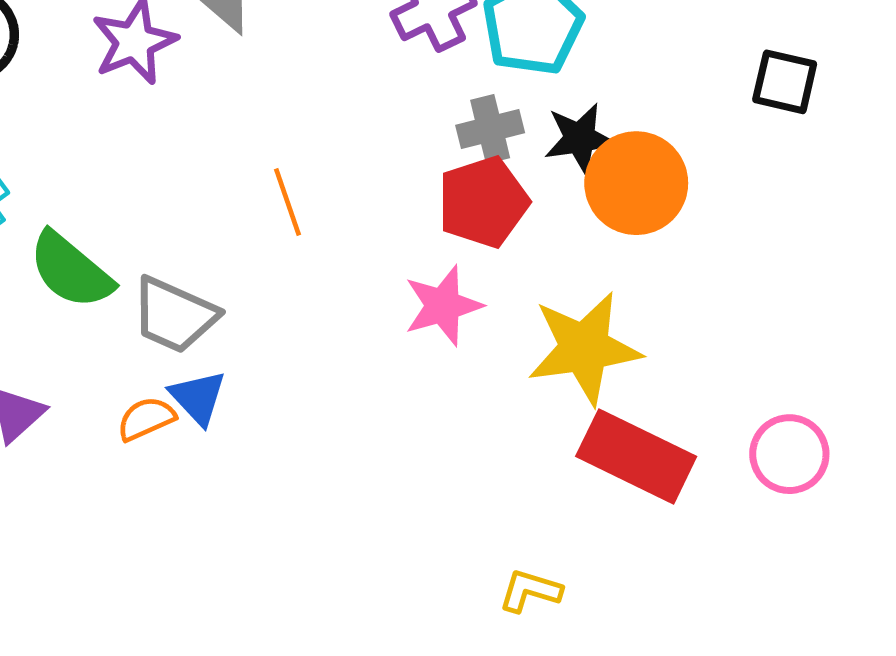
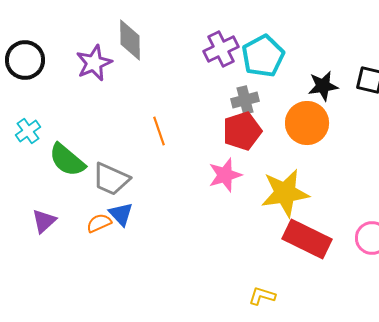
black star: (580, 138) -> (323, 86), moved

